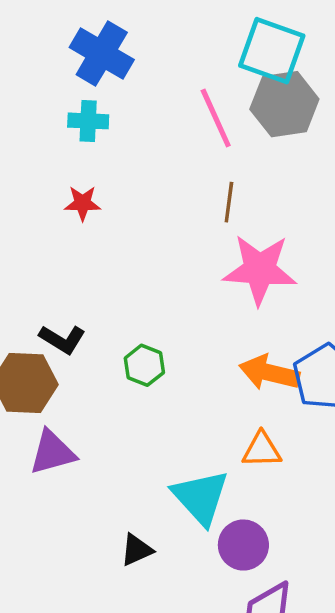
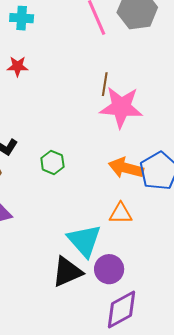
brown line: (229, 202) -> (105, 84), moved
black triangle: (136, 550) -> (67, 272), moved, size x1.6

